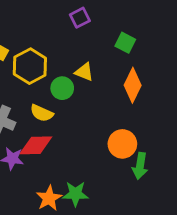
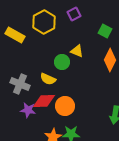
yellow hexagon: (30, 66) -> (44, 22), moved
orange circle: (122, 144) -> (65, 106), moved

